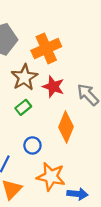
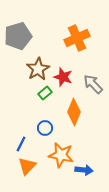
orange cross: (46, 48) -> (77, 38), moved
green rectangle: (23, 107) -> (45, 93), moved

